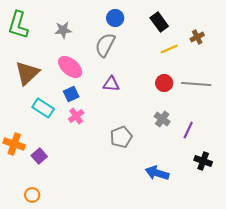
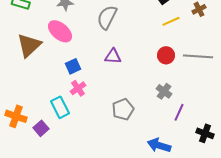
pink ellipse: (70, 67) -> (60, 31), moved
cyan rectangle: (43, 108) -> (60, 107), moved, turned 30
purple line: (188, 130) -> (179, 112), moved

